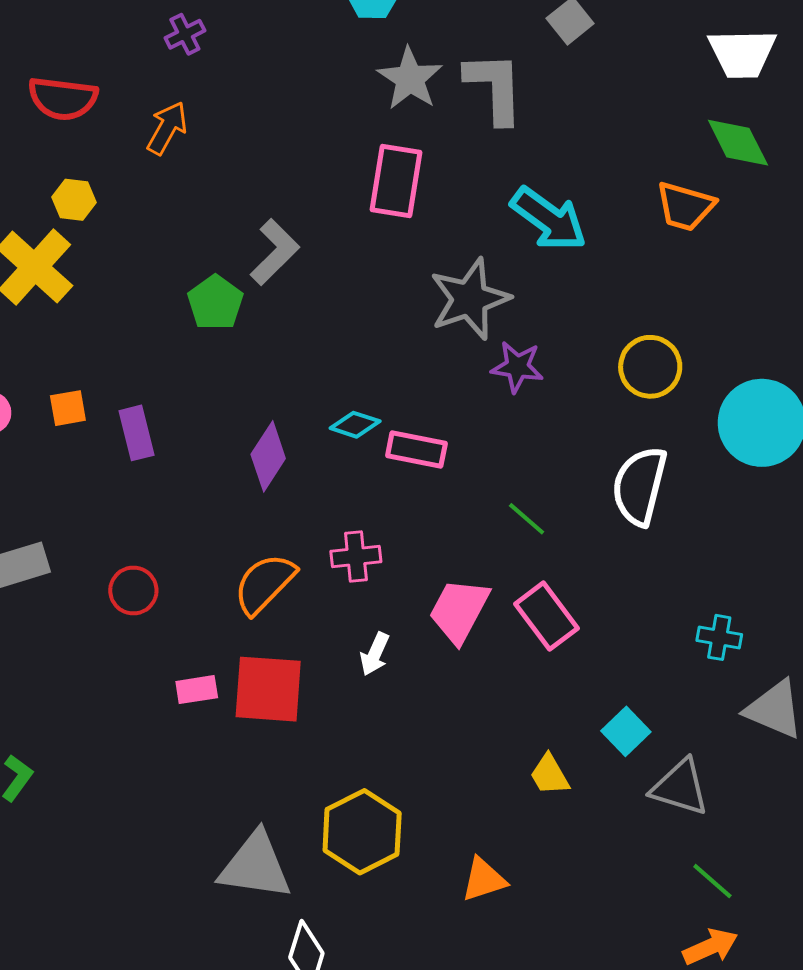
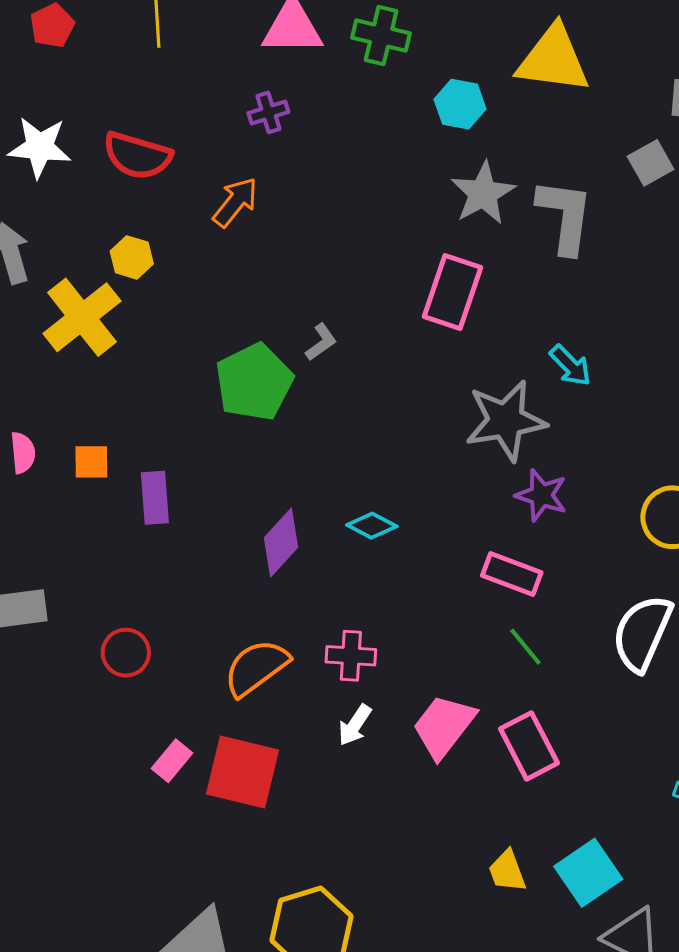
cyan arrow: (549, 219) -> (570, 365), moved, size x0.6
gray L-shape: (275, 252) -> (321, 342), size x0.6
green pentagon: (215, 303) -> (254, 382), size x1.4
pink rectangle: (416, 449) -> (512, 574), moved
white arrow: (375, 654) -> (355, 725), moved
pink rectangle: (197, 690) -> (172, 761), turned -51
cyan square: (626, 731) -> (588, 873), size x1.4
yellow trapezoid: (550, 775) -> (507, 871), moved

